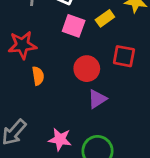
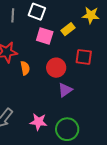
orange semicircle: (38, 76) -> (25, 68), moved

